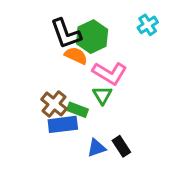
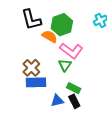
black L-shape: (66, 34) -> (31, 20), moved
green rectangle: (77, 110) -> (74, 88), moved

